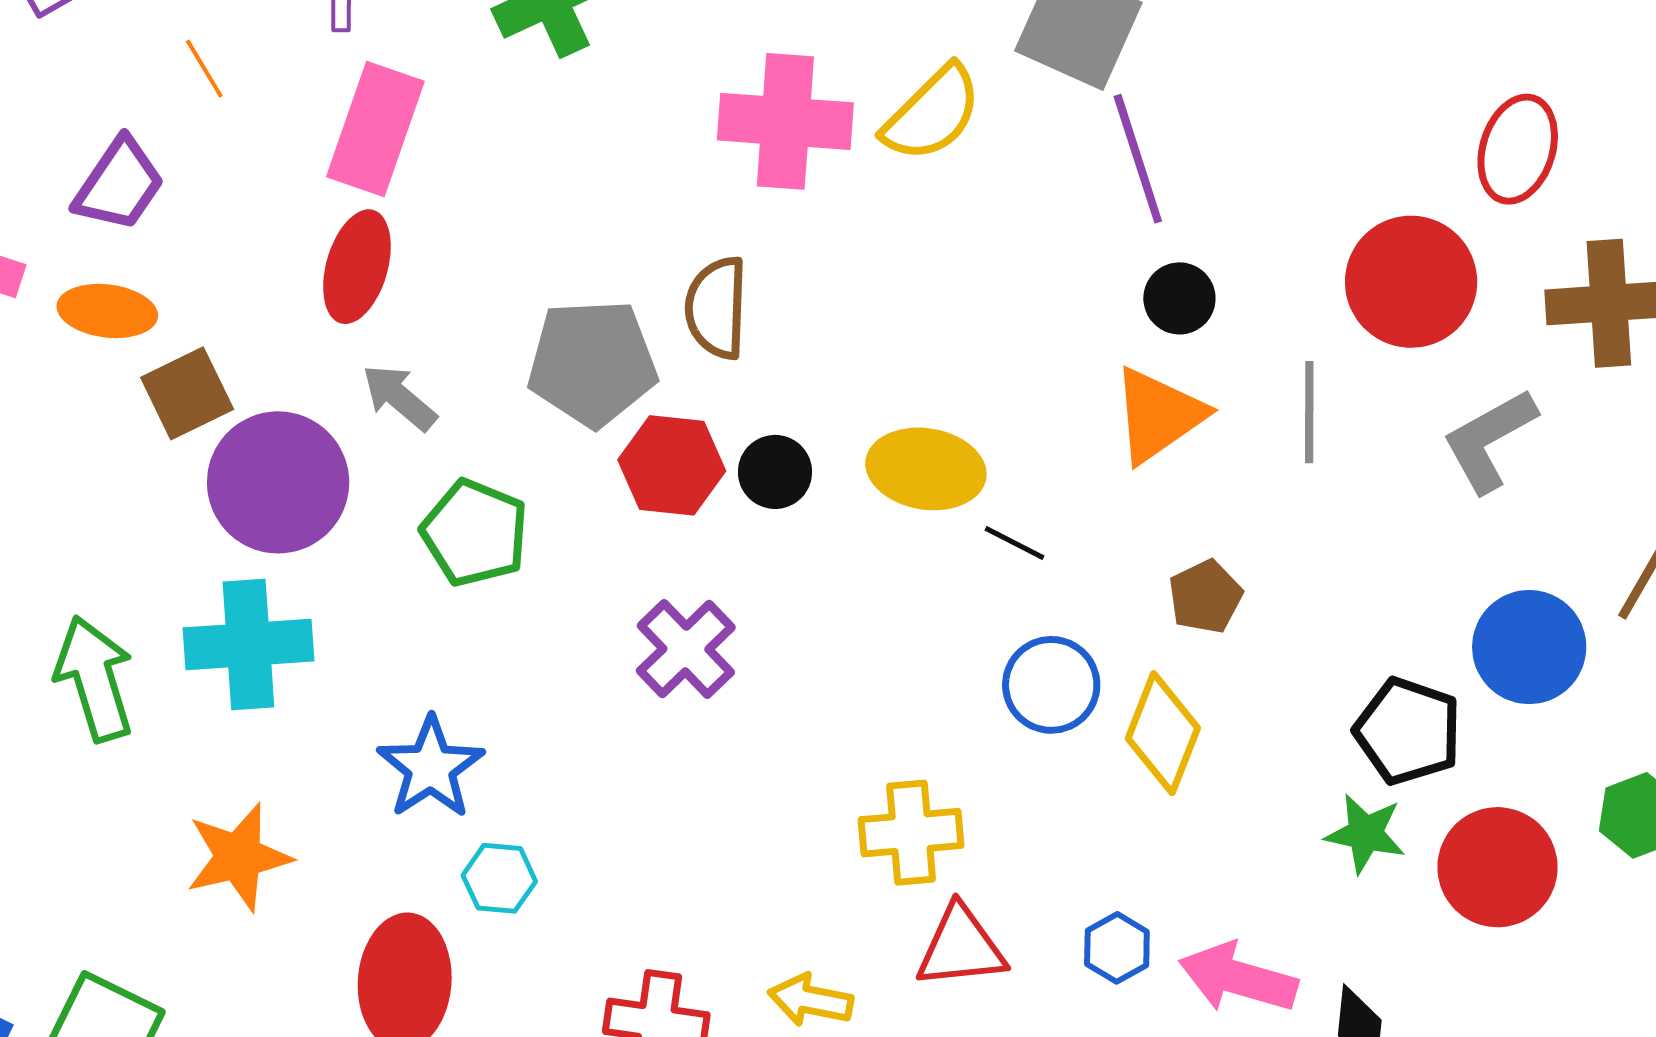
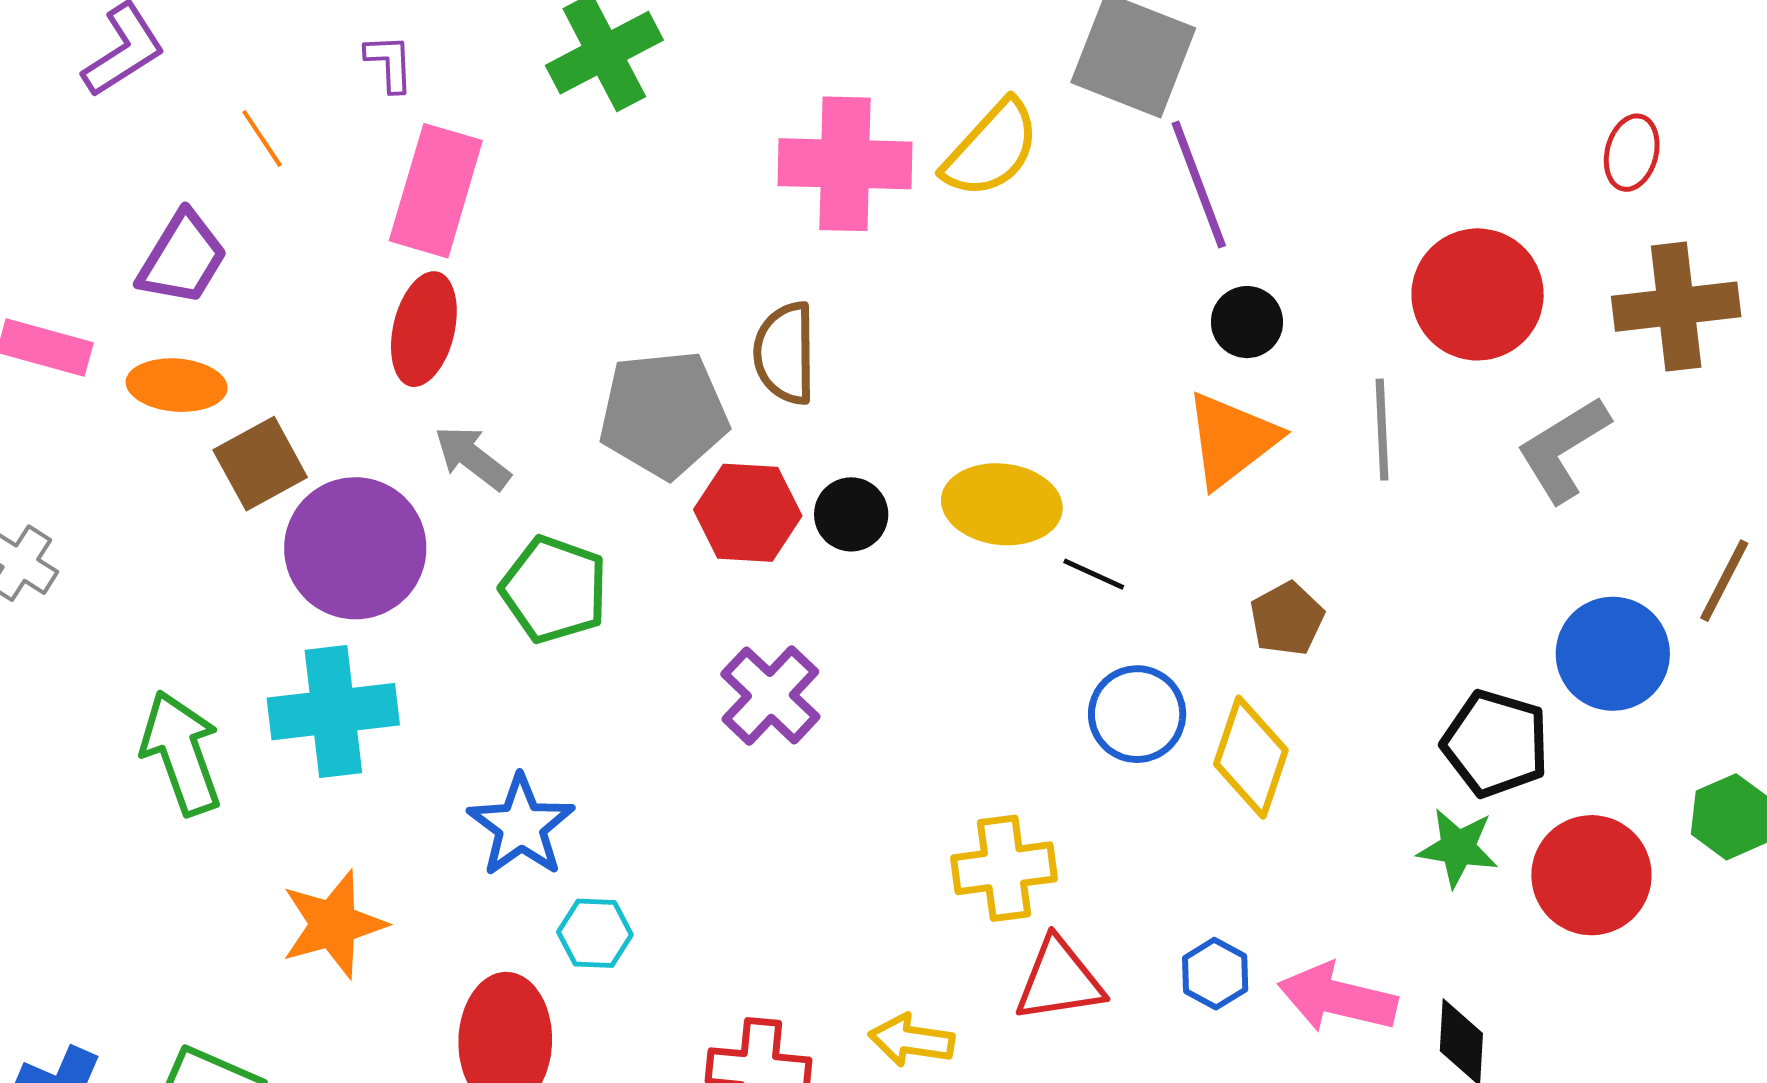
red ellipse: (1518, 149) -> (1632, 153), moved, size x0.7

